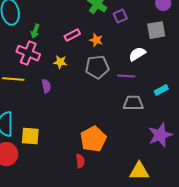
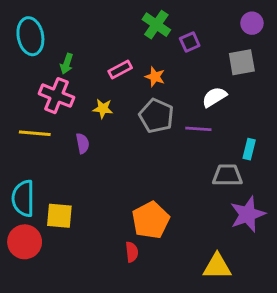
gray pentagon: (97, 67) -> (156, 116), turned 30
cyan rectangle: (161, 90) -> (249, 149), turned -48
gray trapezoid: (133, 103) -> (227, 175), moved

